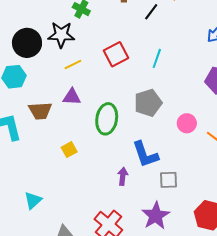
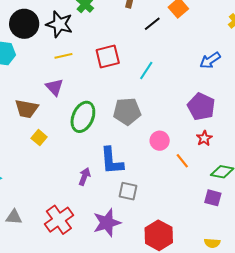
purple triangle: (72, 97) -> (54, 87), turned 30
brown trapezoid: (40, 111) -> (27, 109), moved
yellow square: (69, 150) -> (39, 138), turned -35

